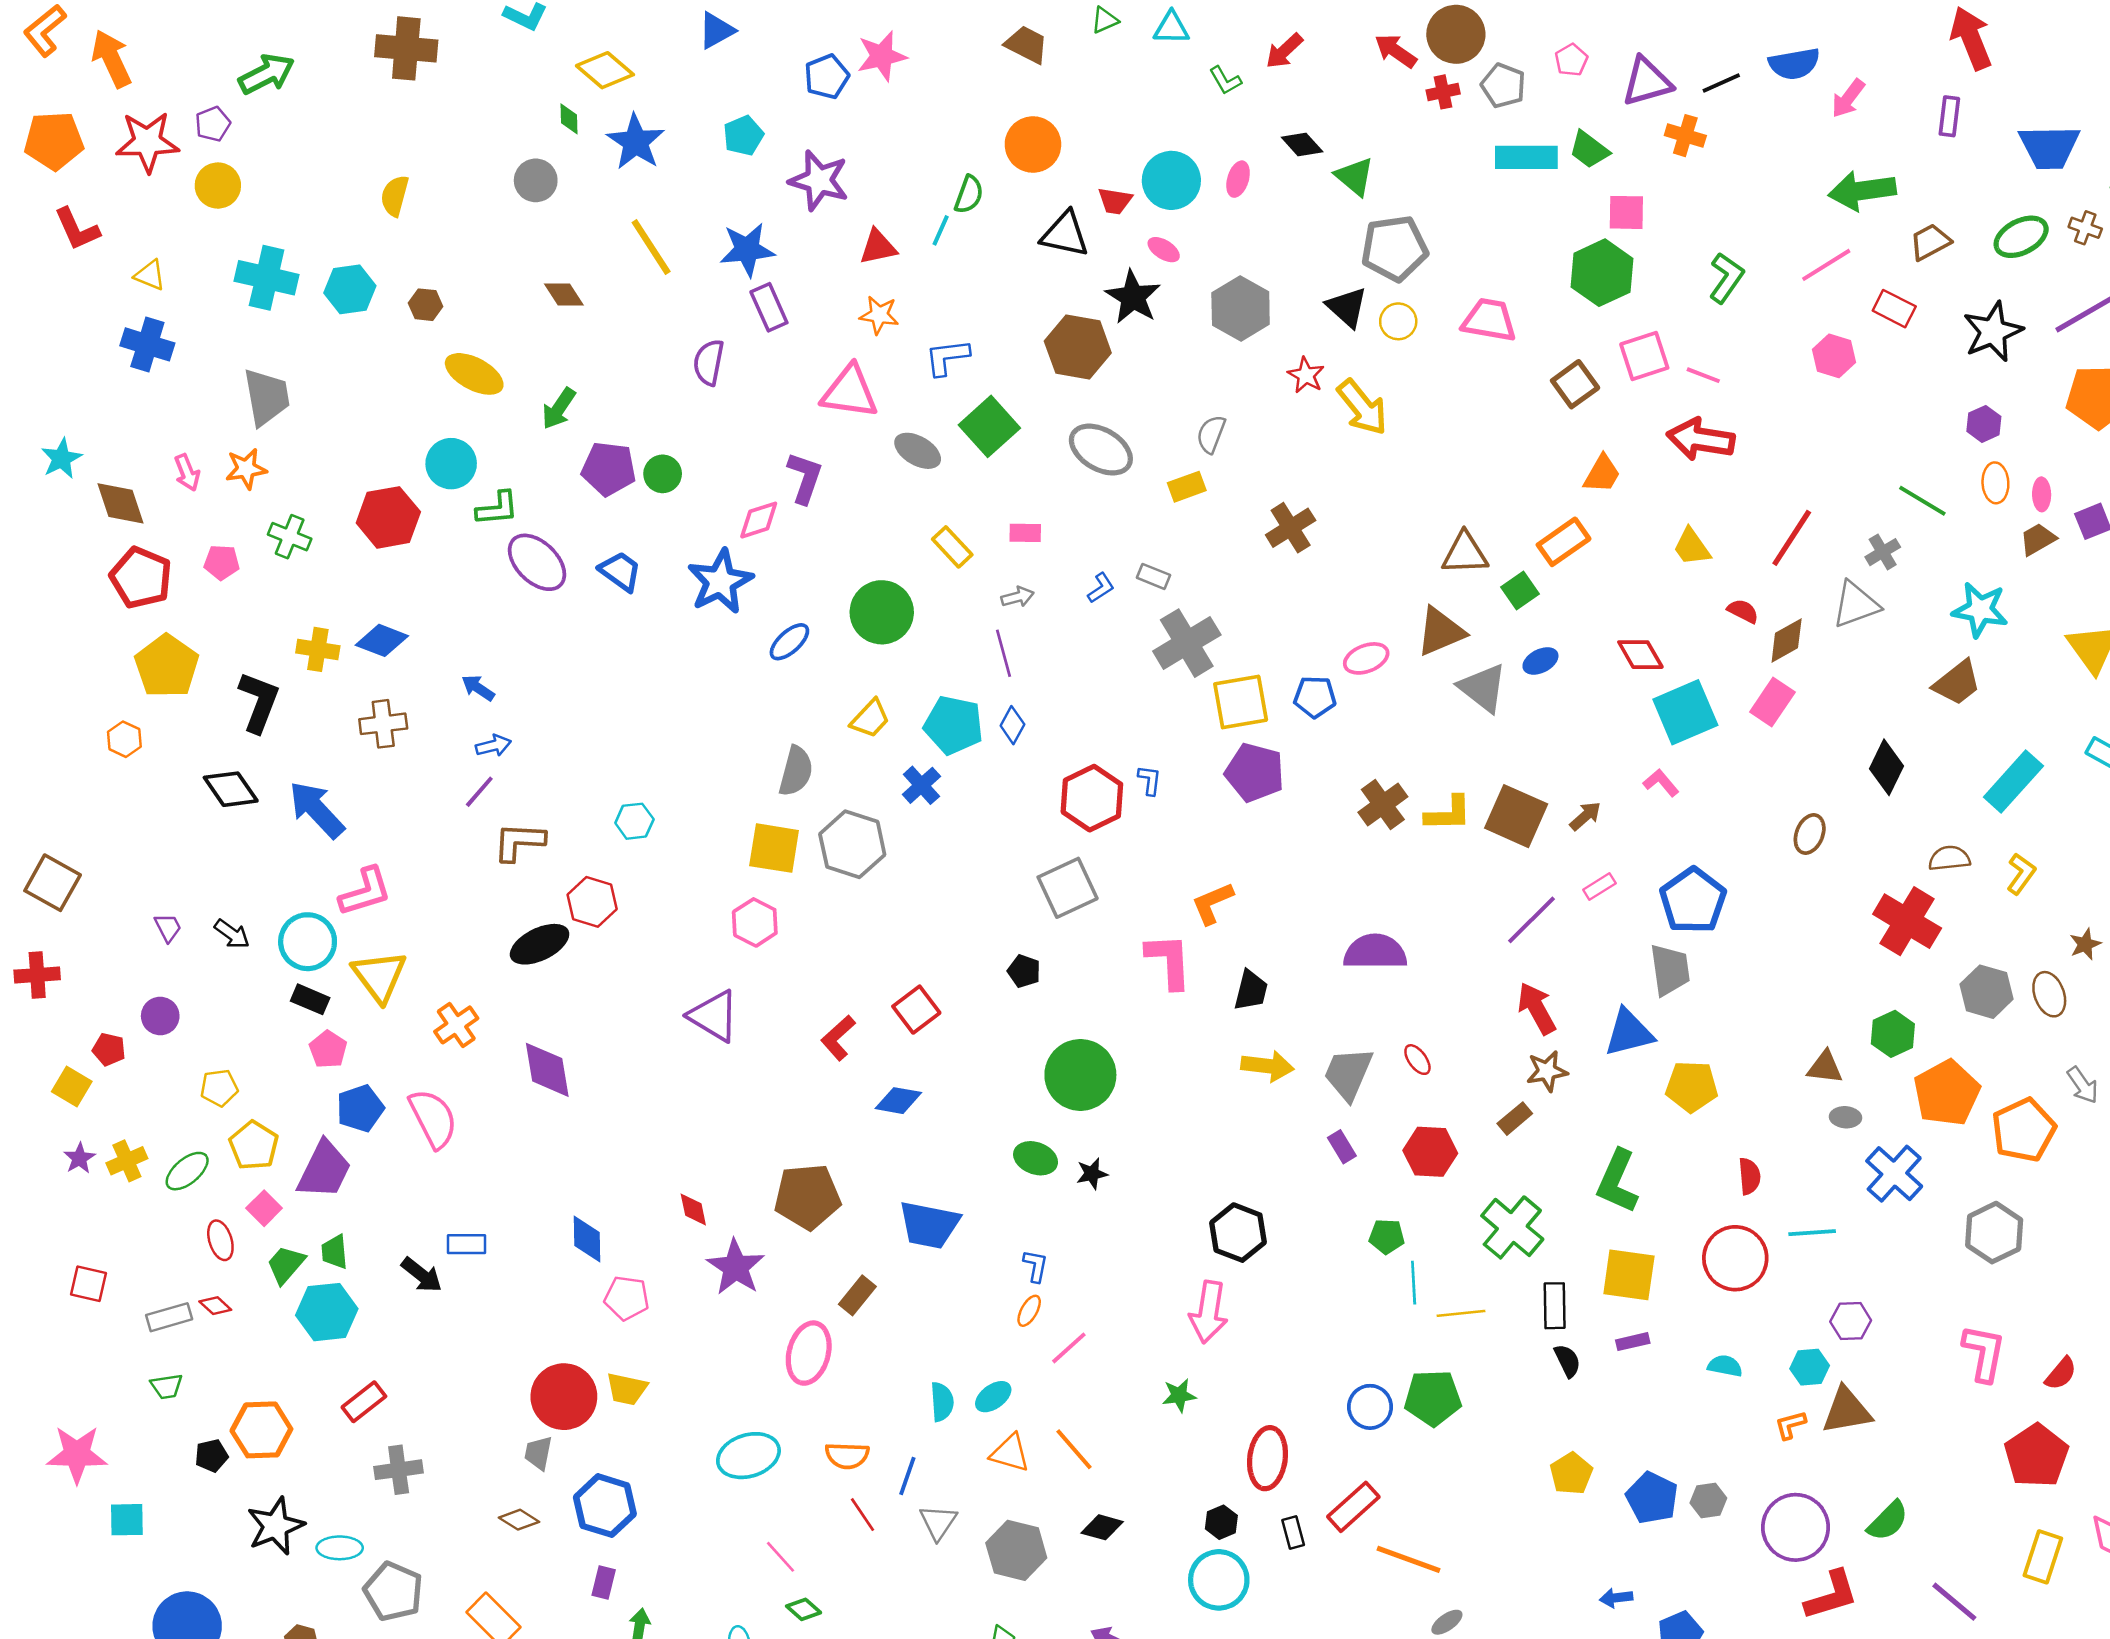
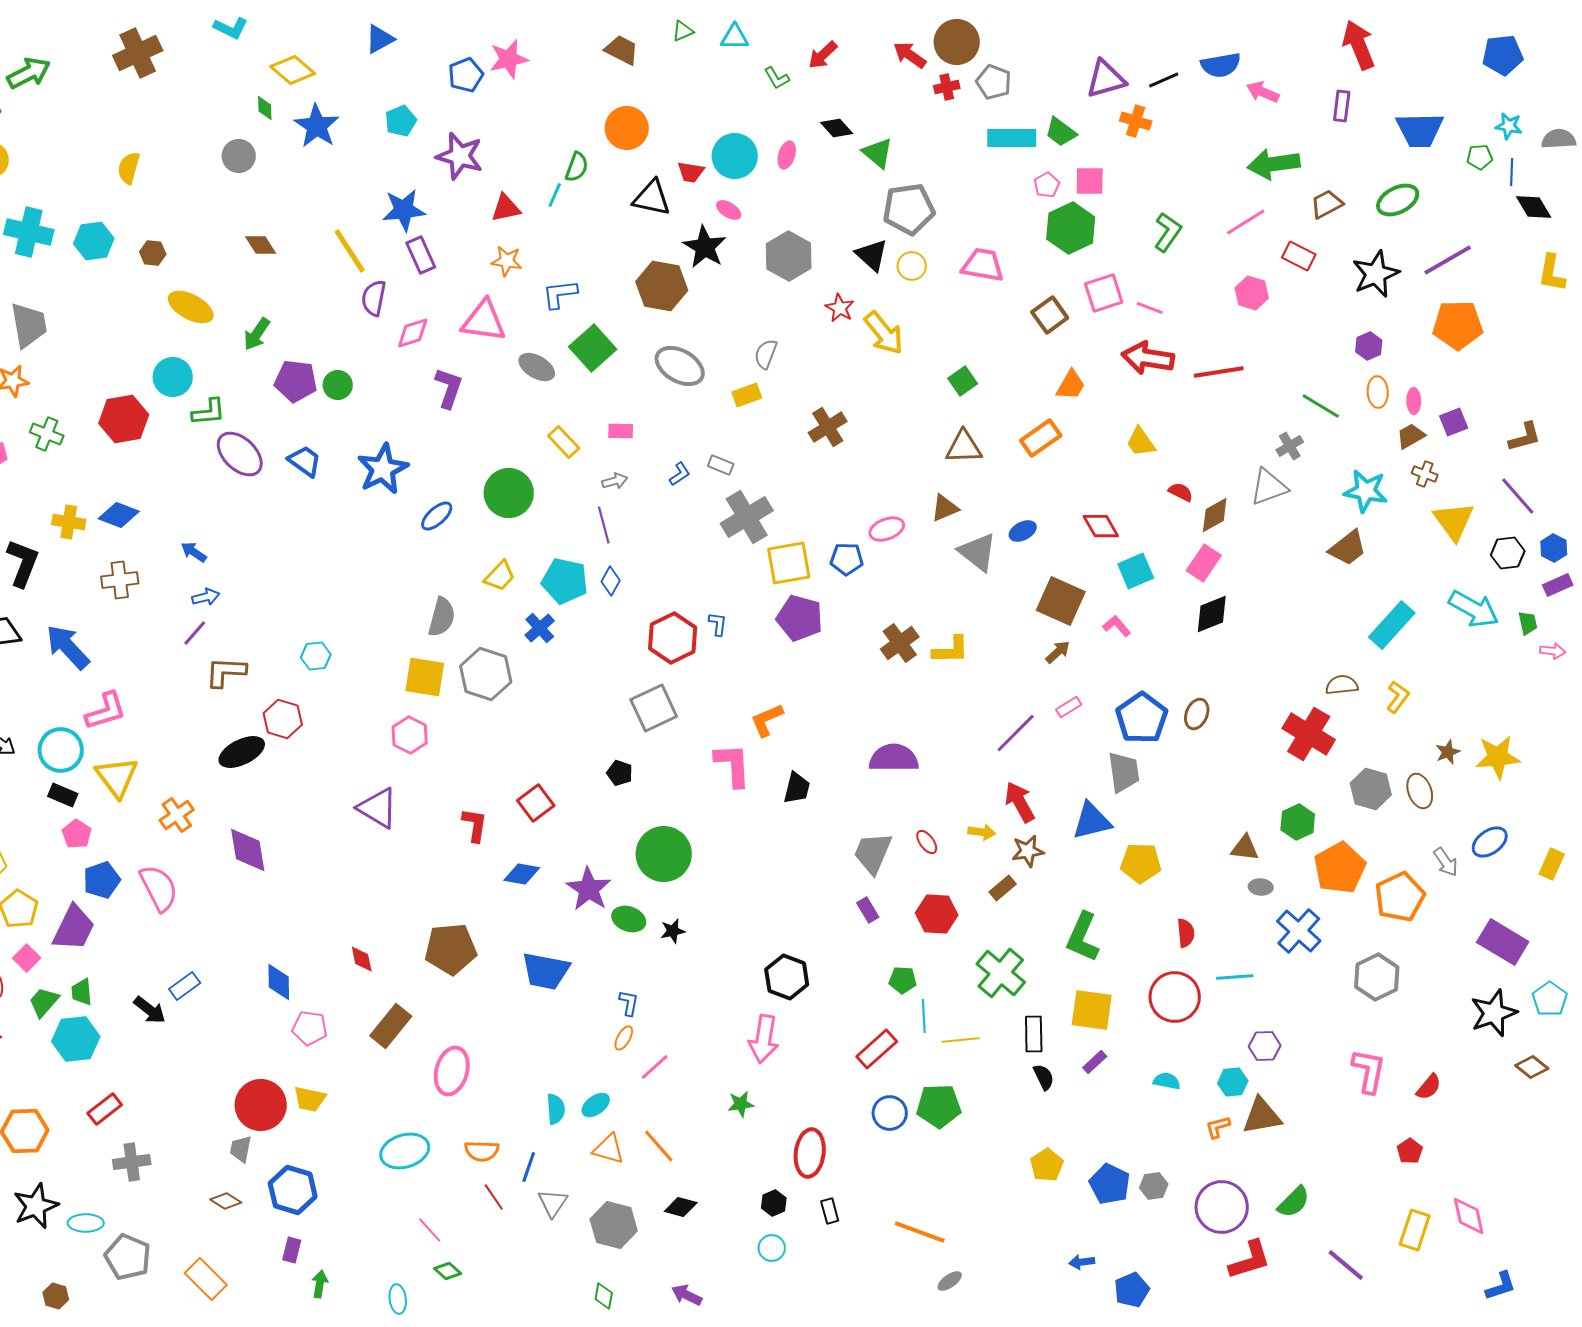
brown cross: (406, 48) -> (138, 53), turned -30
pink pentagon: (1571, 60) -> (1047, 185), moved
pink arrow: (1848, 98) -> (1263, 92), turned 76
brown cross: (2085, 228) -> (1425, 474), moved
yellow line: (651, 247) -> (350, 251), moved
pink diamond: (759, 520) -> (413, 333), moved
red line: (1792, 538) -> (1219, 372), moved, turned 48
green square: (1520, 591) -> (963, 381), moved
brown triangle: (1441, 632) -> (945, 508), size x0.7
cyan square: (1685, 712) -> (1136, 571), size x0.7
black diamond: (1887, 767) -> (1212, 614), moved, turned 42
brown square: (1516, 816) -> (1061, 601), moved
brown ellipse: (1810, 834) -> (1197, 714), moved
red L-shape: (838, 1038) -> (475, 825), turned 141
yellow arrow: (1268, 1066) -> (982, 832), moved, size x0.7
blue rectangle: (467, 1244) -> (185, 986), turned -36
purple star: (736, 1267) -> (589, 889), moved
brown rectangle: (857, 1295) -> (391, 1026), moved, size x1.4
purple rectangle: (1633, 1342) -> (1095, 1062), turned -30
red pentagon: (2036, 1456) -> (1410, 1151), size x0.5
red rectangle: (1353, 1507) -> (877, 1049), moved
cyan circle: (1219, 1580) -> (772, 1248), size x0.6

